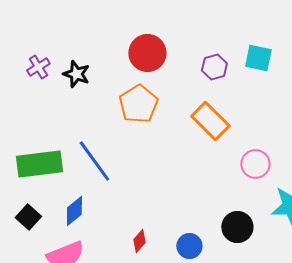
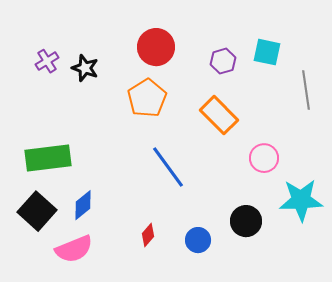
blue line: (94, 161) -> (168, 167), moved
black square: (28, 217) -> (37, 211), size x1.5

